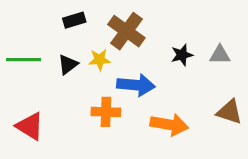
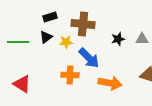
brown cross: (126, 31) -> (83, 24), turned -30
black triangle: (68, 64) -> (46, 37), moved
blue arrow: (136, 85) -> (89, 58), turned 40

